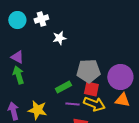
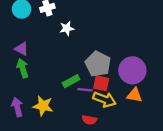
gray pentagon: (88, 71) -> (98, 64), turned 30
purple line: (72, 104) -> (85, 90), moved

